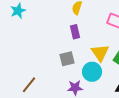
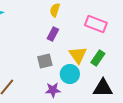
purple rectangle: (75, 32) -> (53, 34), turned 40

